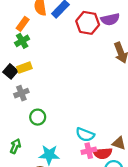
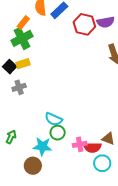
green cross: (22, 41) -> (22, 38), size x1.5
green circle: (38, 117) -> (58, 133), moved
cyan semicircle: (85, 135) -> (54, 119), moved

